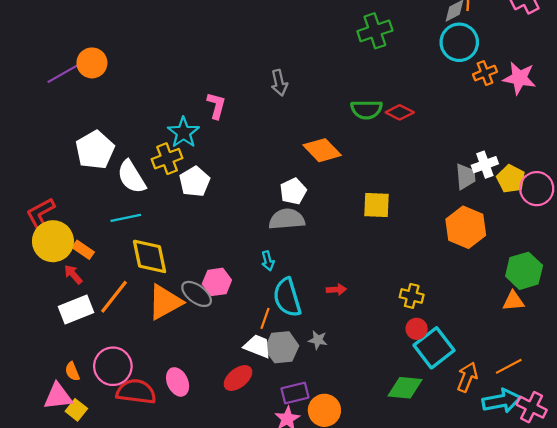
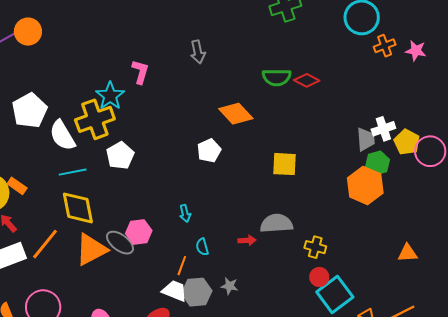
pink star: (519, 78) -> (416, 51), size x0.7
yellow cross: (167, 159) -> (95, 119), size x1.4
white pentagon: (195, 182) -> (120, 156), moved
cyan line: (126, 218) -> (73, 172), moved
gray semicircle: (287, 219) -> (276, 223), moved
orange rectangle: (83, 250) -> (17, 186), moved
green hexagon: (524, 271) -> (378, 163), moved, size x0.7
cyan semicircle: (287, 297) -> (202, 247), size x0.5

